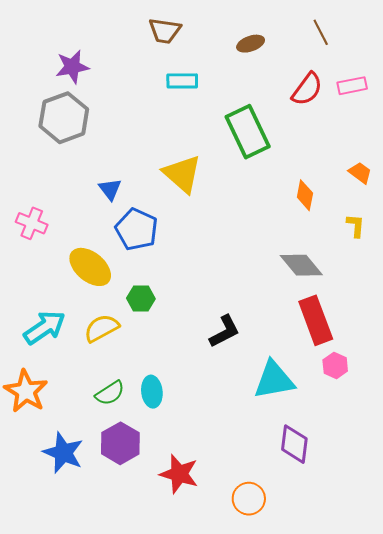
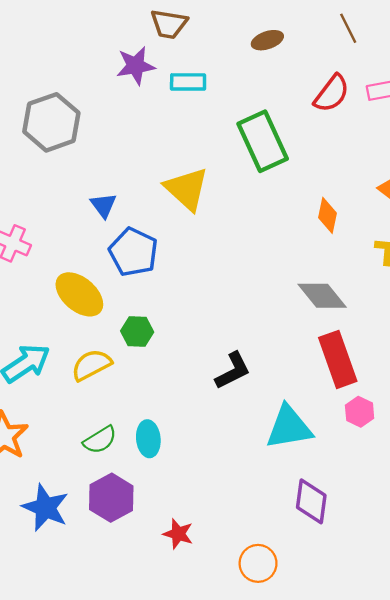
purple star: (72, 67) -> (136, 66), moved
red star: (179, 474) -> (178, 534), size x0.7

